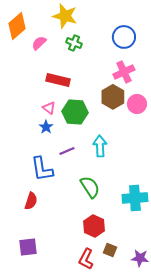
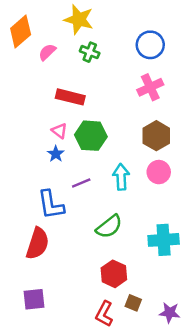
brown hexagon: (113, 97) -> (156, 136), moved
pink circle: (137, 104) -> (159, 172), moved
green semicircle: (90, 187) -> (109, 227), turned 85
red semicircle: (31, 201) -> (38, 244), size x1.5

